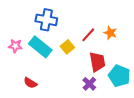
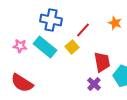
orange star: (110, 33) -> (115, 23), moved
red line: (88, 35) -> (83, 30), moved
red semicircle: (30, 83) -> (22, 83), moved, size x1.6

